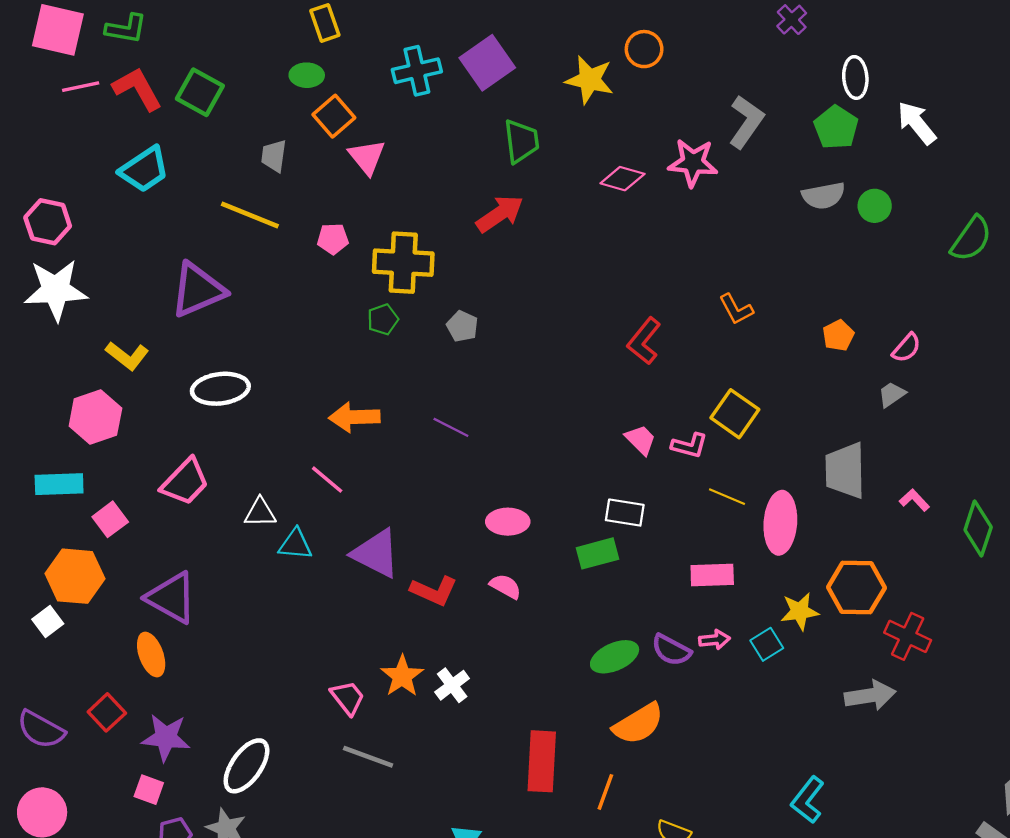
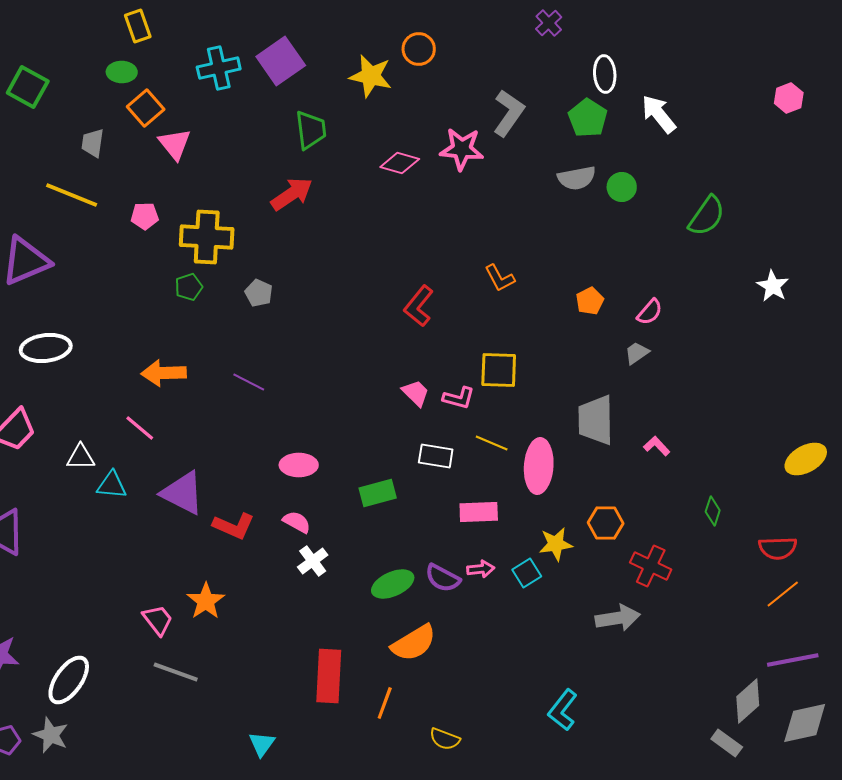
yellow square: (735, 414) -> (499, 370), turned -33
white rectangle: (625, 513) -> (436, 456), moved
green diamond: (978, 528) -> (713, 511), moved, size x0.6
orange hexagon: (856, 587) -> (606, 523), size x0.7
white cross: (452, 685) -> (313, 561), moved

